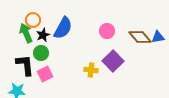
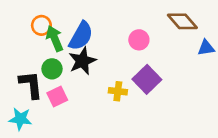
green arrow: (26, 33) -> (55, 39), moved
black star: (43, 35) -> (82, 61), moved, size x1.5
brown diamond: (140, 37) -> (182, 21), moved

